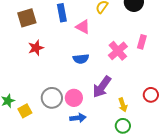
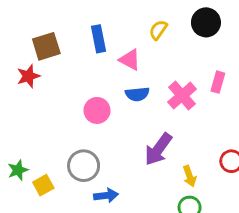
red star: (36, 48) -> (28, 76), moved
blue semicircle: (81, 59) -> (137, 94), moved
pink circle: (74, 98) -> (97, 110), moved
blue arrow: (78, 118) -> (106, 196), moved

